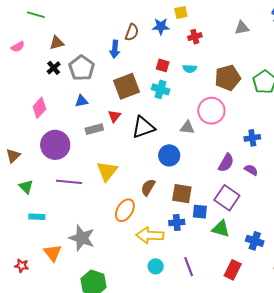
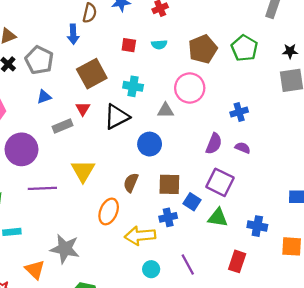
cyan cross: (161, 89) -> (133, 86), moved
blue square: (200, 212) -> (192, 202), turned 35

